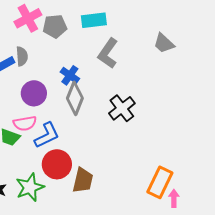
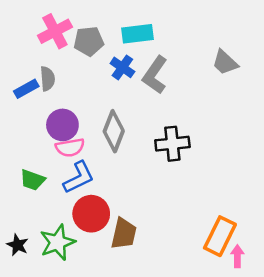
blue cross: (70, 75) -> (122, 67), moved
black cross: (122, 108) -> (172, 144), turned 32
pink semicircle: (25, 123) -> (70, 147), moved

